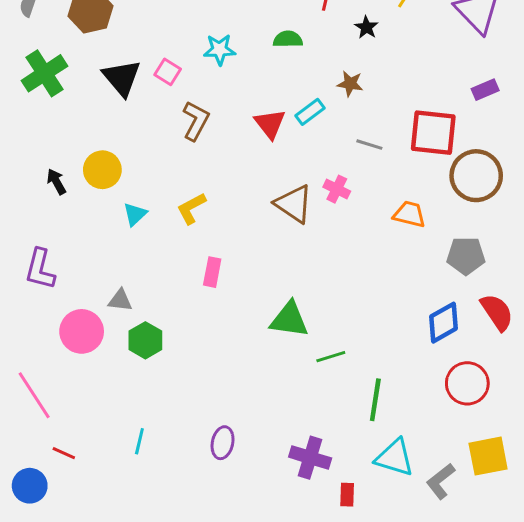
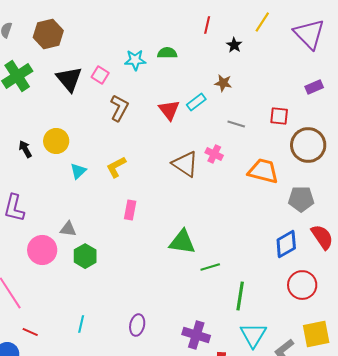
green semicircle: (288, 39) -> (167, 53), moved
red square: (433, 133) -> (279, 116), size x0.6
orange trapezoid: (409, 214) -> (263, 171), size x1.4
cyan triangle: (395, 458) -> (253, 335), turned 44

